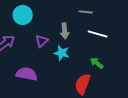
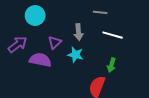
green arrow: (97, 63) -> (112, 65), turned -112
purple semicircle: (27, 74) -> (40, 60), moved

